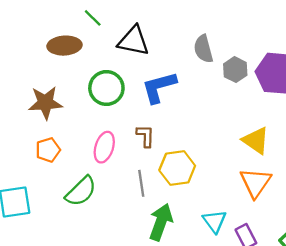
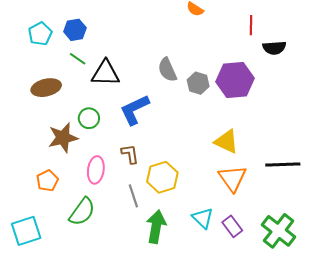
green line: (93, 18) -> (78, 59), moved
green circle: (106, 88) -> (89, 118), size x0.7
brown star: (45, 103) -> (63, 138), moved

